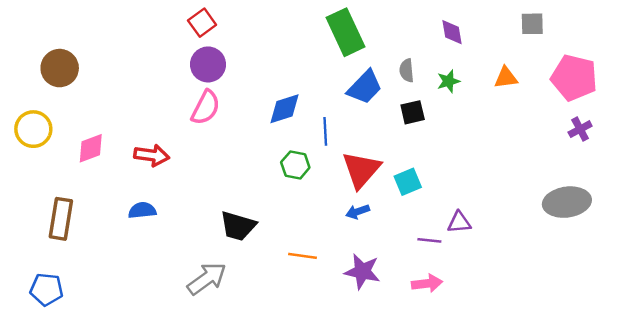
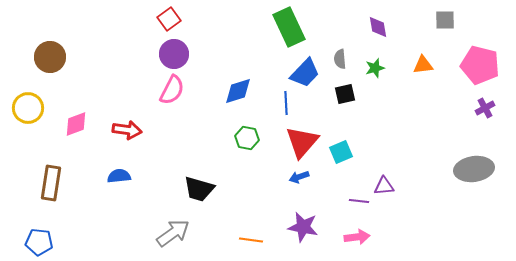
blue line: (325, 131) -> (286, 103), moved
orange line: (303, 256) -> (251, 240), moved

